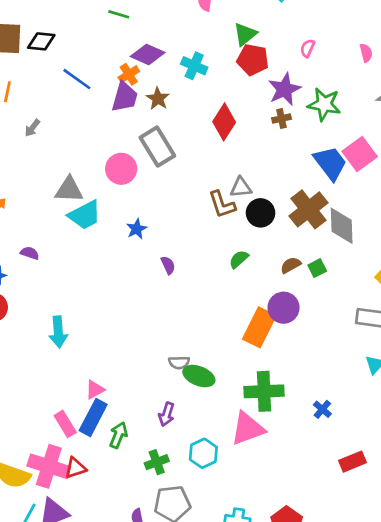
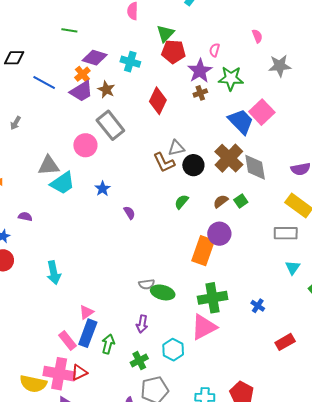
pink semicircle: (308, 48) -> (215, 50), moved
purple trapezoid: (125, 97) -> (81, 91), turned 50

